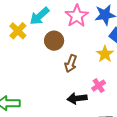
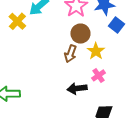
brown circle: (54, 41) -> (80, 34), moved
yellow star: (105, 54) -> (96, 51), moved

